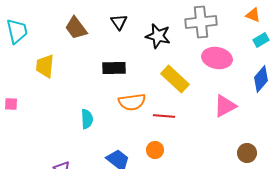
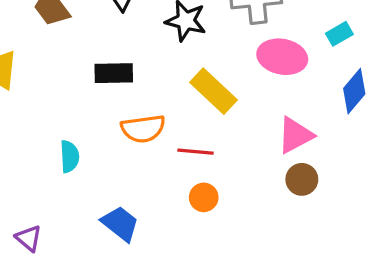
cyan rectangle: (261, 40) -> (339, 34), moved
orange circle: (155, 150) -> (204, 197), moved
brown circle: (247, 153) -> (302, 179), moved

